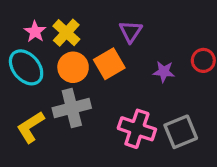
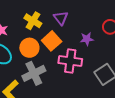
yellow cross: (66, 33) -> (33, 21), moved
pink cross: (137, 129) -> (70, 61), moved

